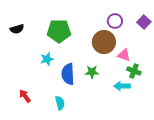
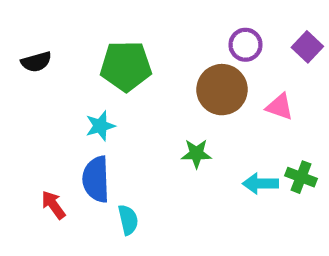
pink triangle: (124, 55) -> (280, 107), moved
green cross: (134, 71) -> (301, 177), moved
blue semicircle: (68, 74) -> (96, 179), moved

